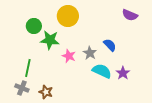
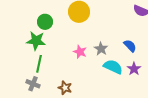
green star: (50, 40) -> (36, 41), moved
blue semicircle: (110, 45) -> (130, 46), moved
brown star: (46, 92) -> (65, 88), moved

